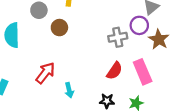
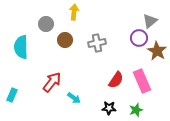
gray cross: (118, 37) -> (97, 43), moved
cyan arrow: (69, 90) -> (74, 98), turned -40

